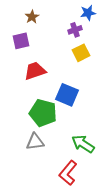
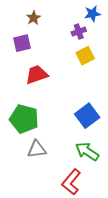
blue square: (67, 95) -> (87, 116), moved, turned 30
green pentagon: (43, 113) -> (24, 119), moved

